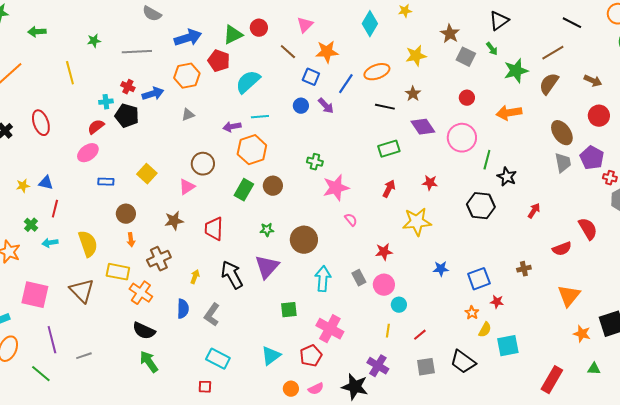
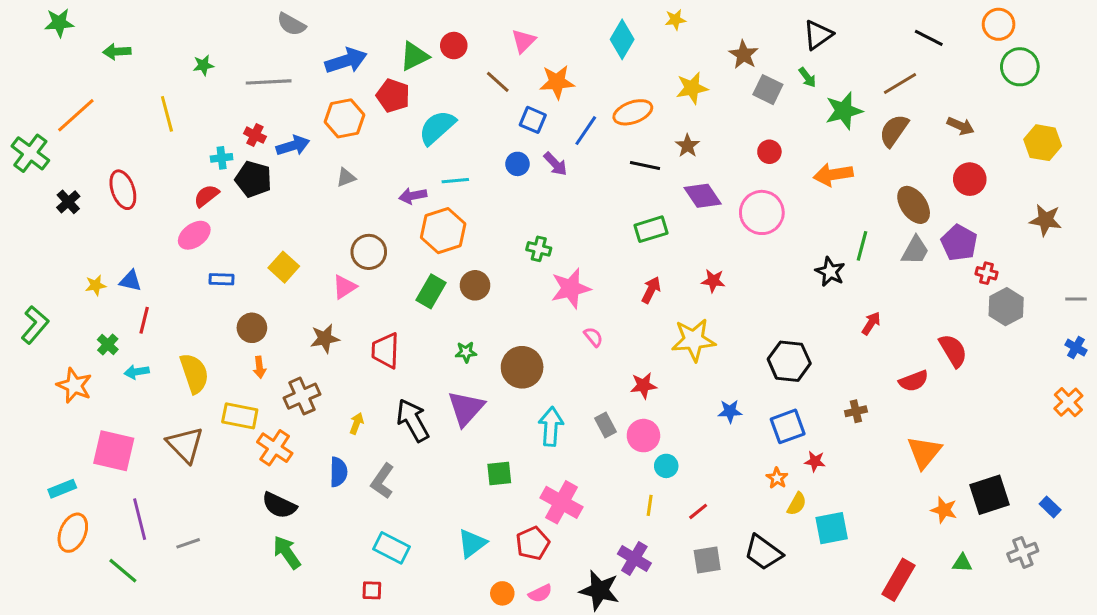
green line: (487, 160) -> (862, 246), moved
gray trapezoid: (563, 163) -> (915, 250), turned 40
black hexagon: (481, 206) -> (789, 361), moved

